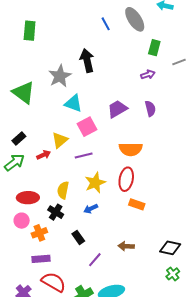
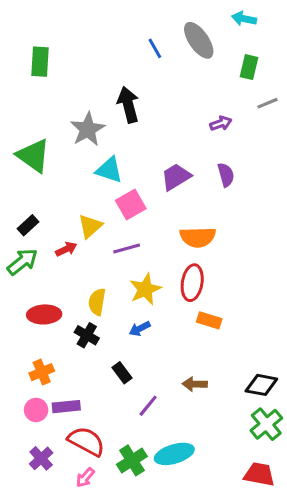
green rectangle: (154, 48) -> (249, 67), moved
pink circle: (22, 221) -> (36, 410), moved
orange cross: (39, 233) -> (42, 372), moved
green cross: (173, 274) -> (266, 424), size x1.5

